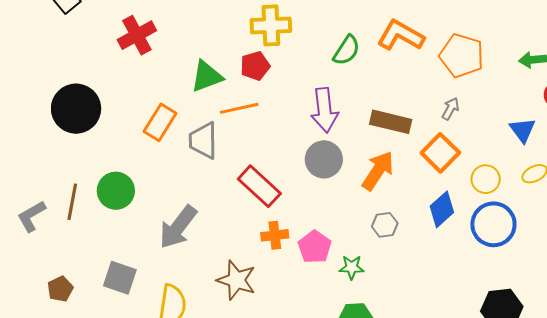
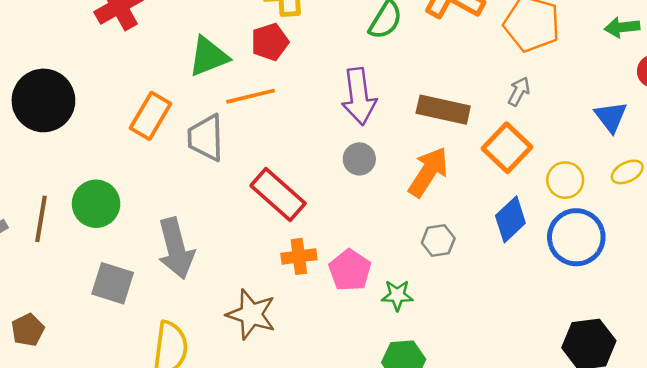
gray circle: (324, 159) -> (359, 159), size x0.7
gray arrow: (178, 227) -> (176, 248), turned -51
gray square: (120, 278) -> (113, 283), moved

